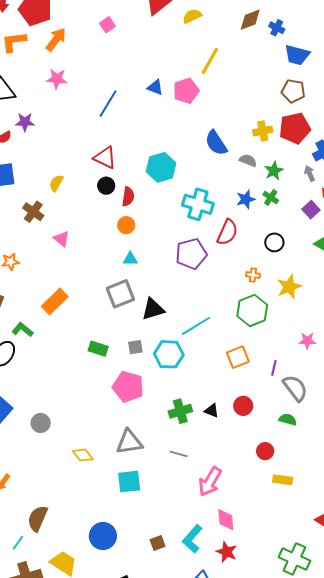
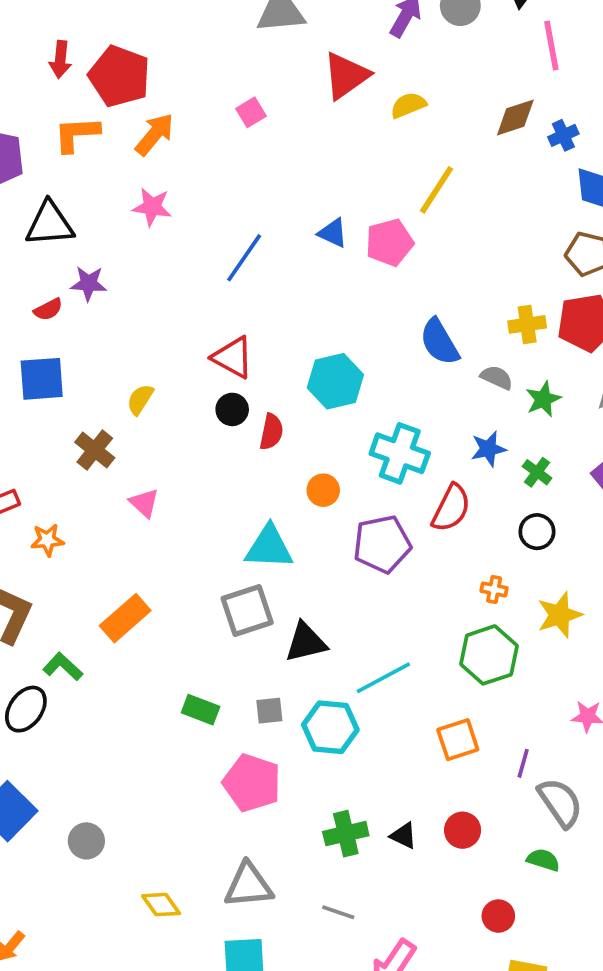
blue cross: (277, 28) -> (563, 135), turned 35
green cross: (271, 197) -> (537, 472), moved
orange circle: (126, 225) -> (323, 490), moved
cyan triangle: (130, 259) -> (269, 547), size x1.8

